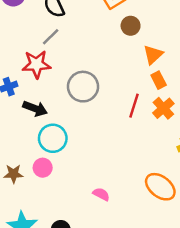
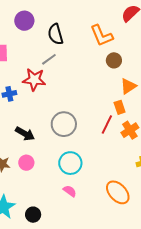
orange rectangle: (159, 80) -> (120, 107), moved
gray circle: (83, 87) -> (64, 124), moved
black arrow: (35, 109) -> (25, 134), moved
cyan circle: (53, 138) -> (70, 163), moved

